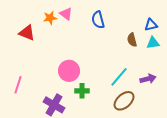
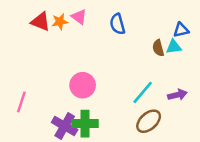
red triangle: (27, 33) -> (41, 22), moved
cyan triangle: (153, 43) -> (174, 47), moved
green cross: (82, 91) -> (85, 124), moved, size x1.5

